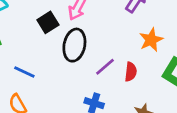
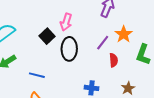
purple line: (105, 67) -> (103, 43), moved

